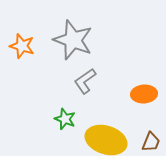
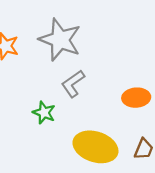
green star: (65, 119) -> (44, 113), moved

